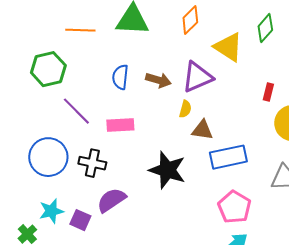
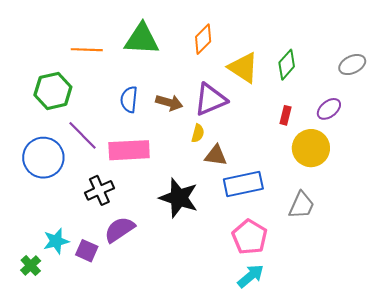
green diamond: (265, 28) -> (287, 65), moved
pink rectangle: (120, 125) -> (129, 150), size x1.4
blue circle: (48, 157) -> (43, 158), moved
black cross: (92, 163) -> (99, 190), turned -36

